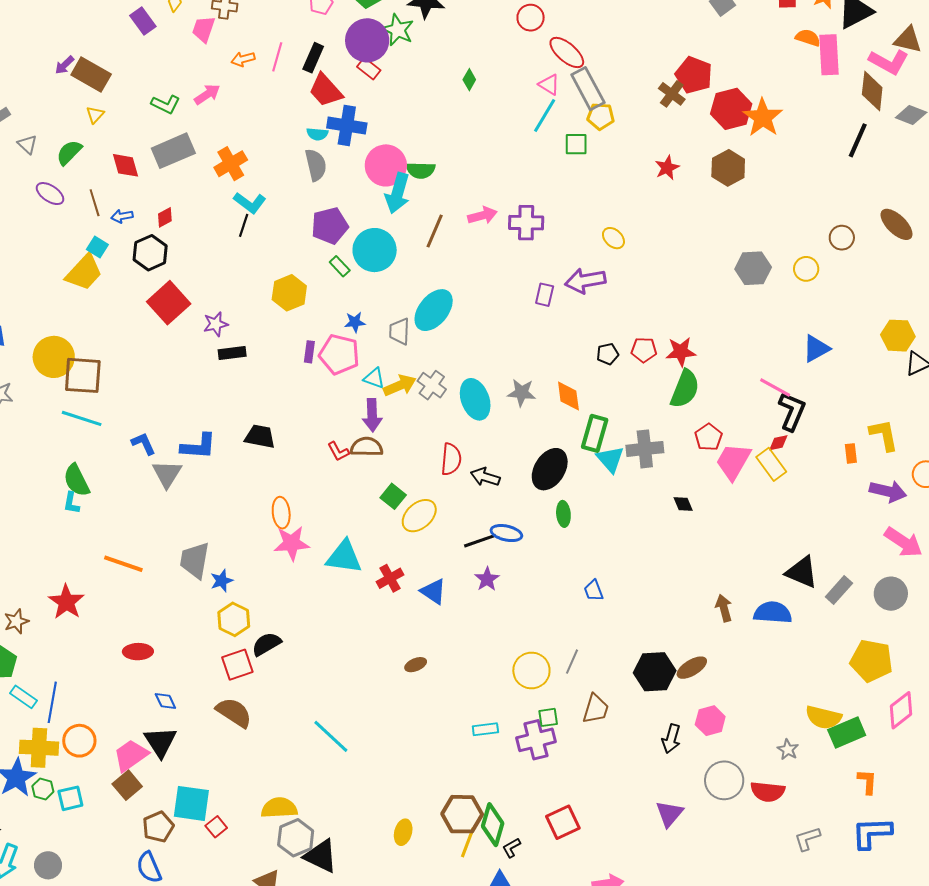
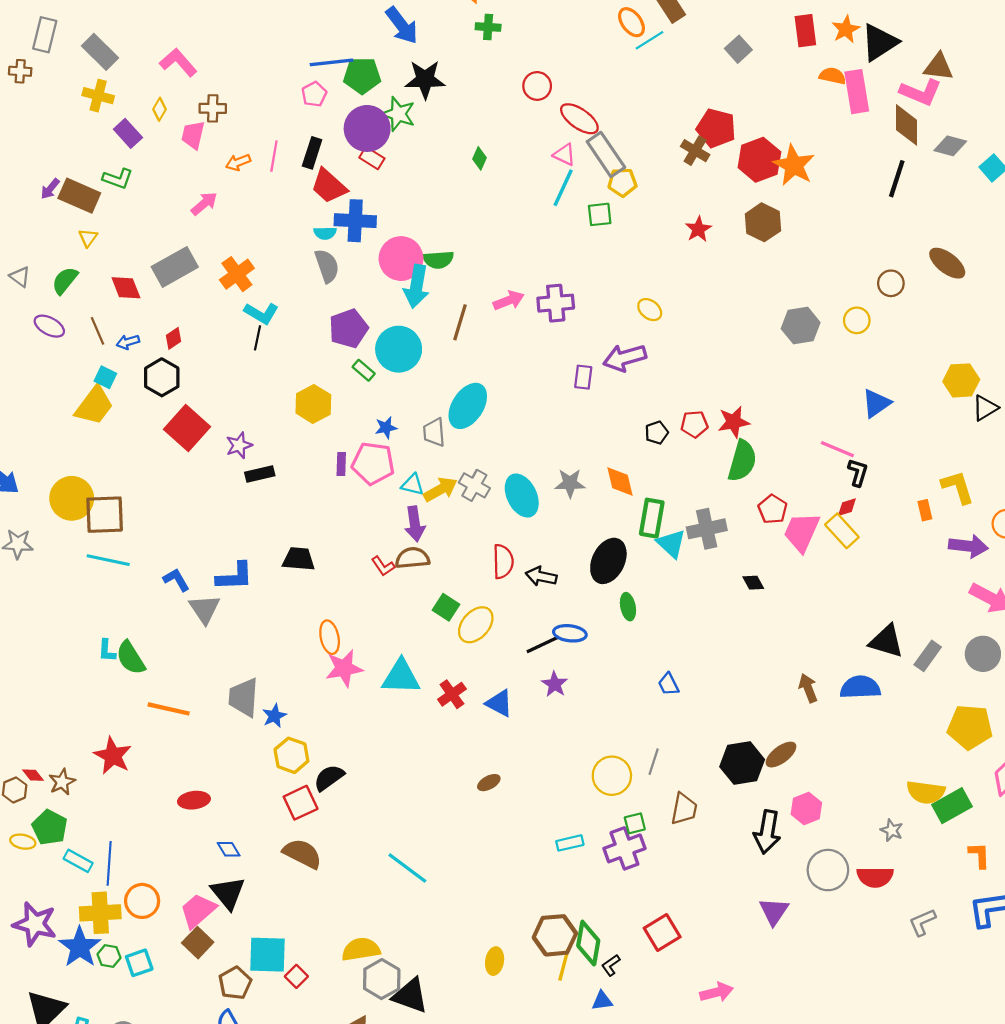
green L-shape: (166, 104) -> (118, 179), moved
black L-shape: (792, 411) -> (858, 472), size x0.7
green semicircle: (77, 480) -> (131, 658), moved
black arrow: (671, 739) -> (767, 832), size x1.4

